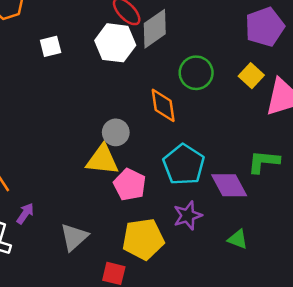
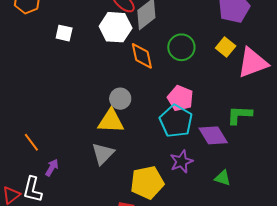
white square: (51, 46) -> (64, 33), turned 30
orange diamond: (163, 105) -> (142, 56), moved
pink pentagon: (130, 185) -> (180, 98), moved
gray triangle: (74, 237) -> (103, 154), moved

